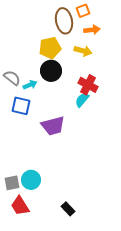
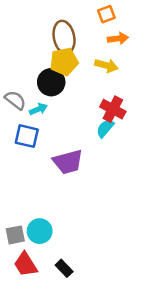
brown ellipse: (64, 21) -> (64, 37), moved
black circle: (51, 71) -> (51, 82), moved
black rectangle: (68, 209) -> (64, 268), moved

